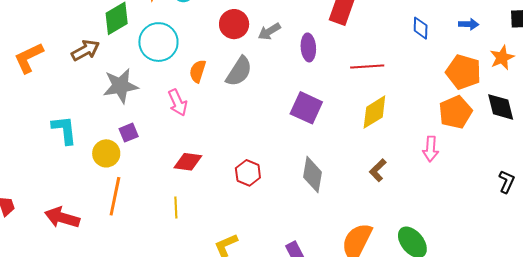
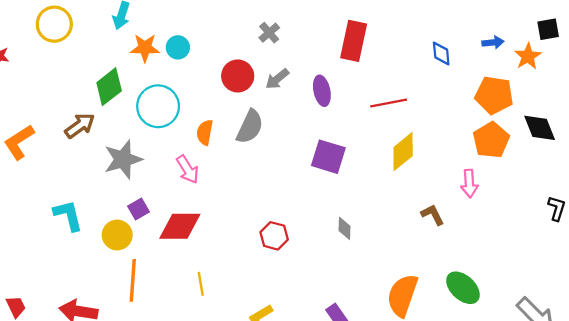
orange star: (502, 58) -> (528, 56), moved
red diamond: (188, 162) -> (180, 226), moved, size x1.4
brown L-shape: (378, 170) -> (433, 215), moved, turned 115
gray diamond: (312, 175) -> (344, 228), size x0.6

